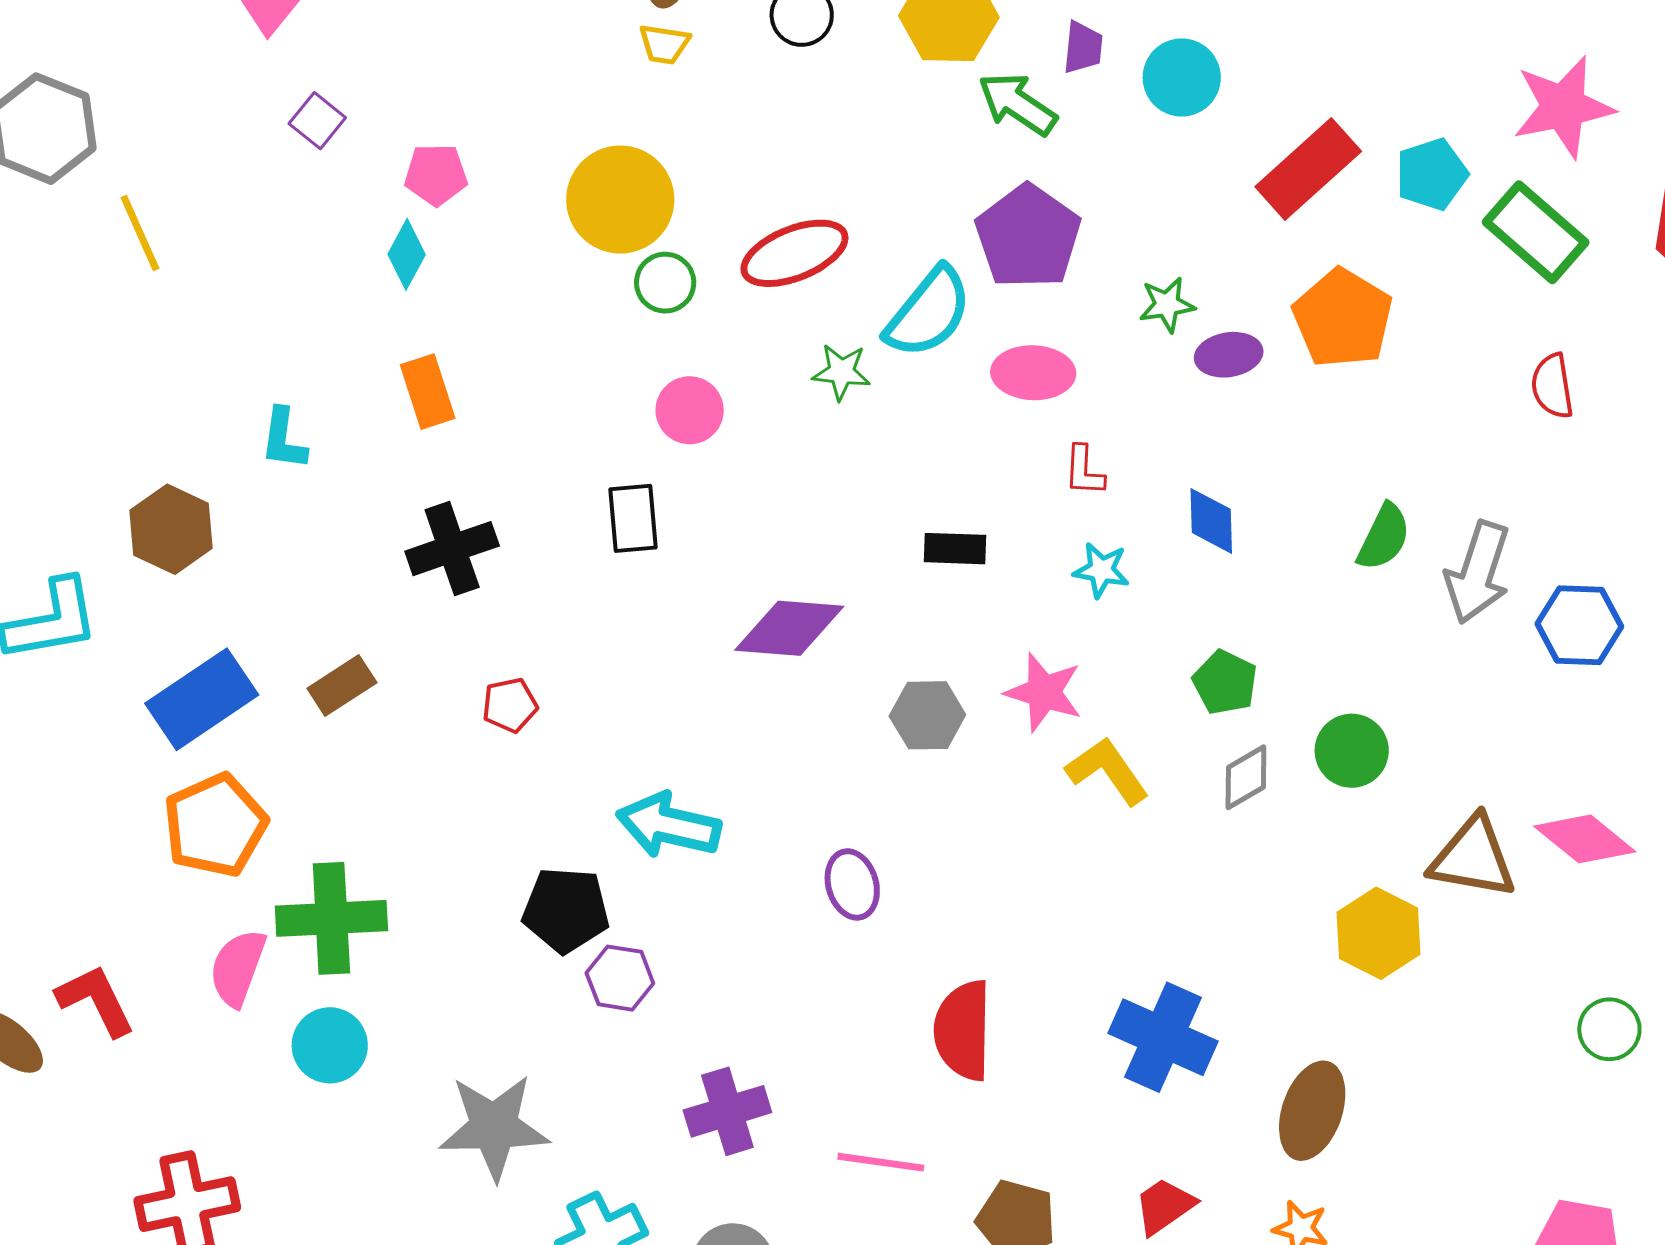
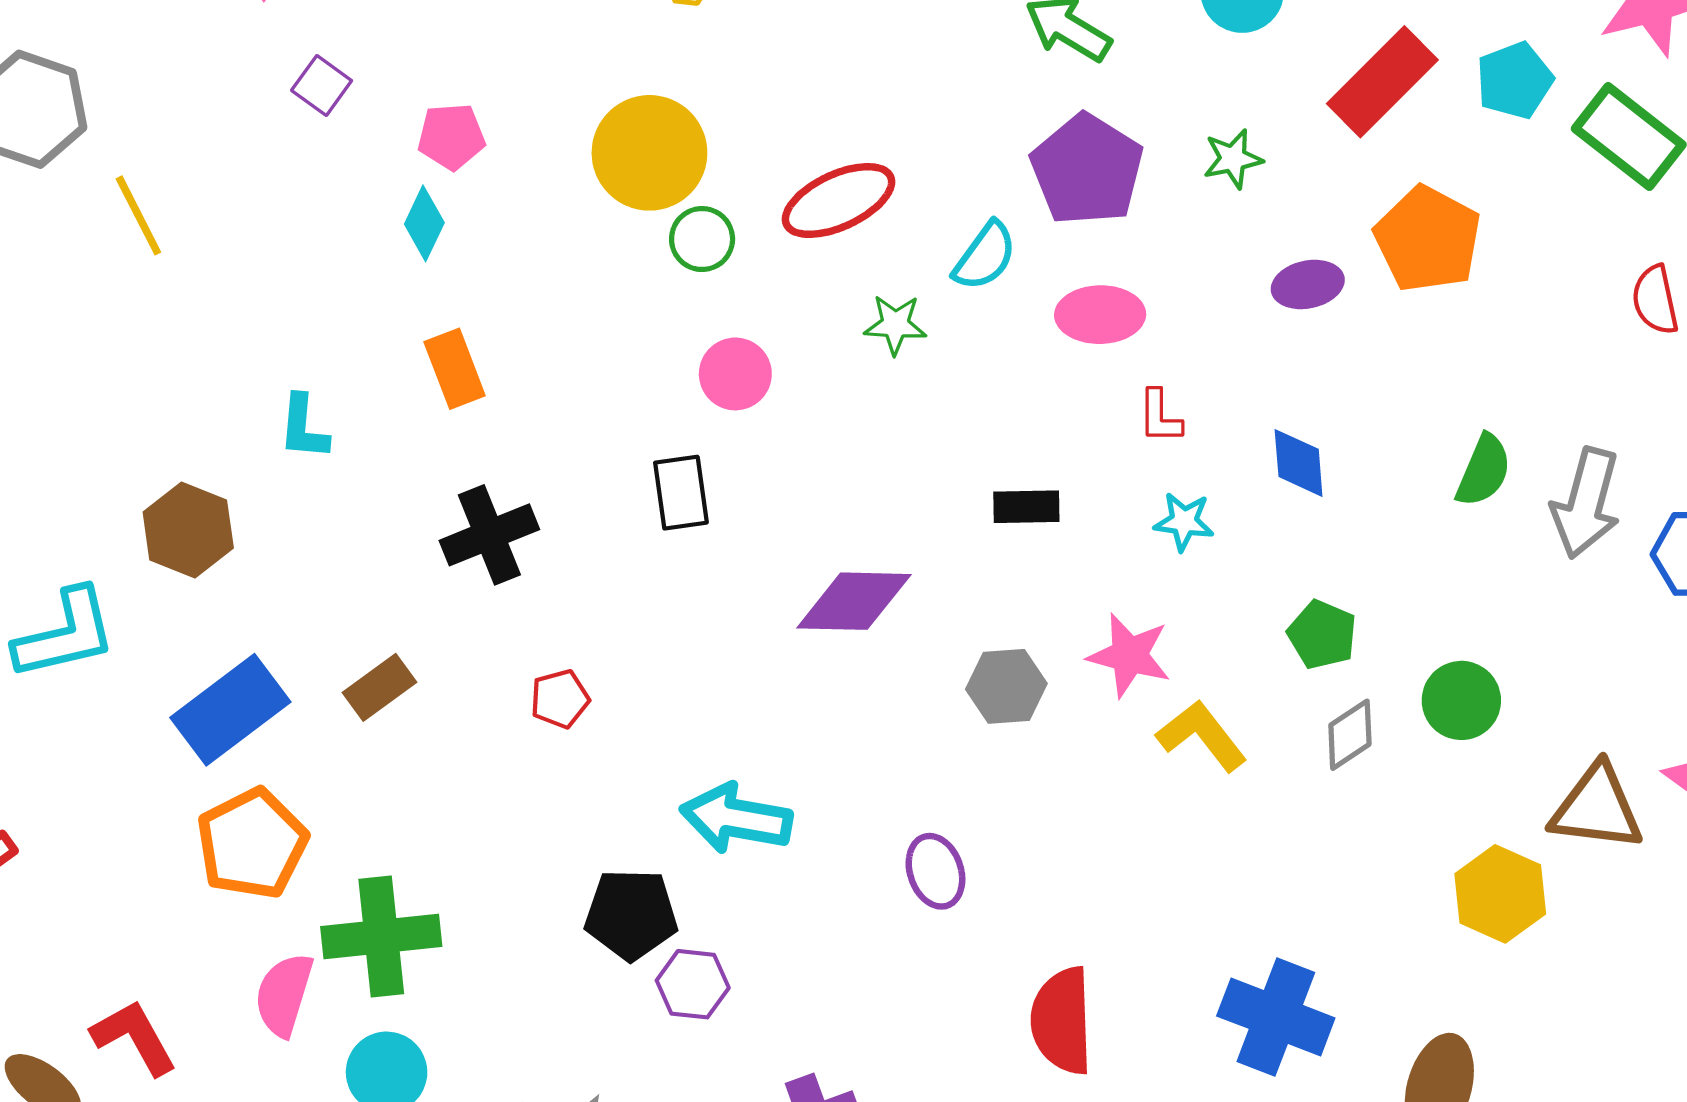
green star: (1167, 305) -> (1233, 159), moved
cyan semicircle: (929, 313) -> (985, 256), size x0.7

